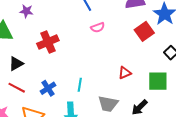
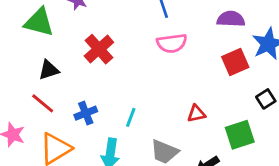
pink semicircle: (98, 27) -> (172, 43), size x1.5
red cross: (48, 42) -> (99, 49), turned -30
green square: (158, 81) -> (240, 135), turned -30

